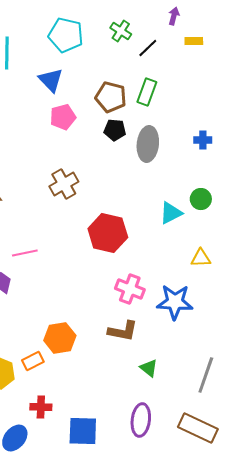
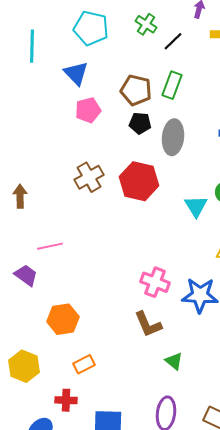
cyan triangle: (171, 213) -> (196, 206), turned -35
red hexagon: (108, 233) -> (139, 181), moved
brown L-shape: (123, 331) -> (148, 324), turned 56
orange hexagon: (60, 338) -> (63, 319), moved
orange rectangle: (33, 361) -> (84, 364), moved

